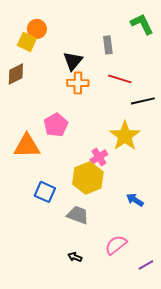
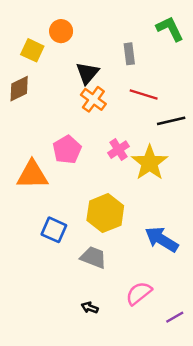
orange circle: (37, 29) -> (61, 31), moved
orange cross: (78, 83) -> (93, 99), turned 35
pink cross: (99, 157) -> (118, 150), moved
blue arrow: (135, 200) -> (162, 239), size x1.6

